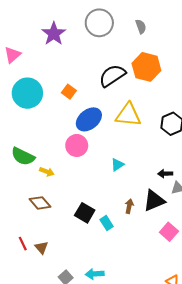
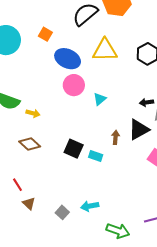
blue ellipse: (89, 119) -> (68, 59), turned 70
pink circle: (77, 145) -> (74, 85), moved
cyan rectangle: (107, 223) -> (96, 156), turned -32
brown triangle: (41, 248) -> (29, 203), moved

